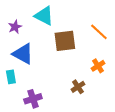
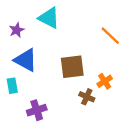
brown square: (65, 41) -> (72, 67), moved
orange cross: (98, 66) -> (105, 81), moved
brown cross: (78, 87) -> (87, 97), turned -32

